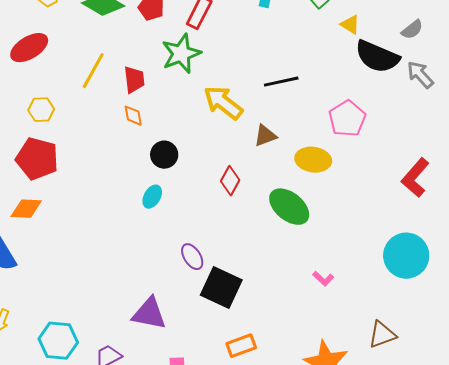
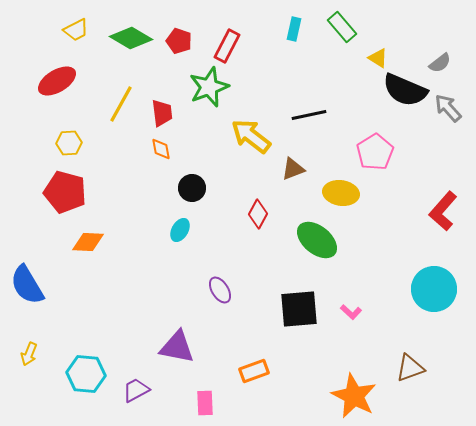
orange diamond: (26, 209) -> (88, 242), moved
black square: (221, 288) -> (299, 309), moved, turned -30
orange rectangle: (241, 346) -> (254, 371), moved

